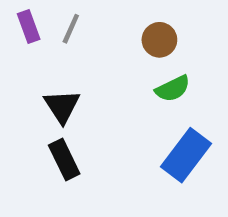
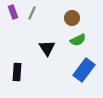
black triangle: (62, 106) -> (47, 48), moved
black rectangle: (64, 159) -> (17, 72), moved, turned 30

